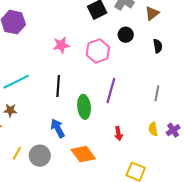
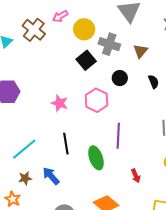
pink star: (61, 45) -> (60, 103), turned -30
blue arrow: (58, 128) -> (51, 176), moved

